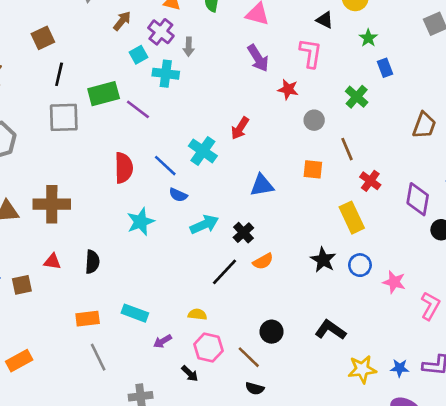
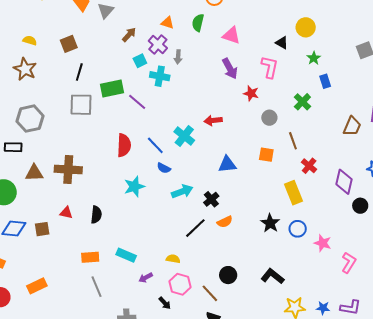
red arrow: (240, 128) -> (213, 121), turned 48

